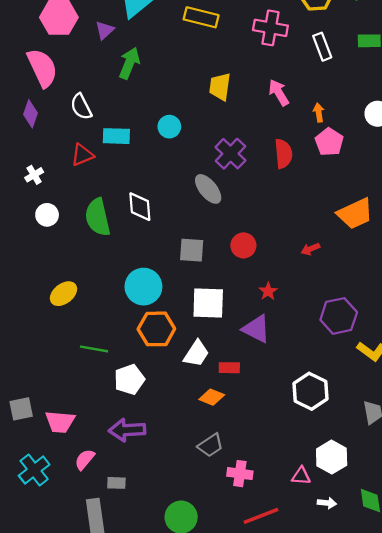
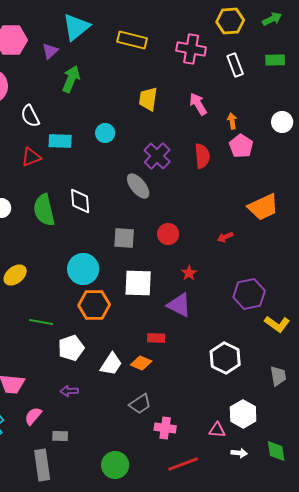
white trapezoid: (196, 354) -> (111, 364), moved
purple arrow: (127, 430) -> (69, 391), size x0.6

